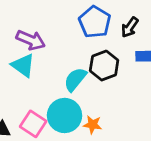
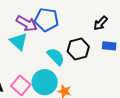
blue pentagon: (95, 22) -> (46, 20), moved, turned -30
cyan semicircle: (75, 79) -> (56, 57), turned 90

